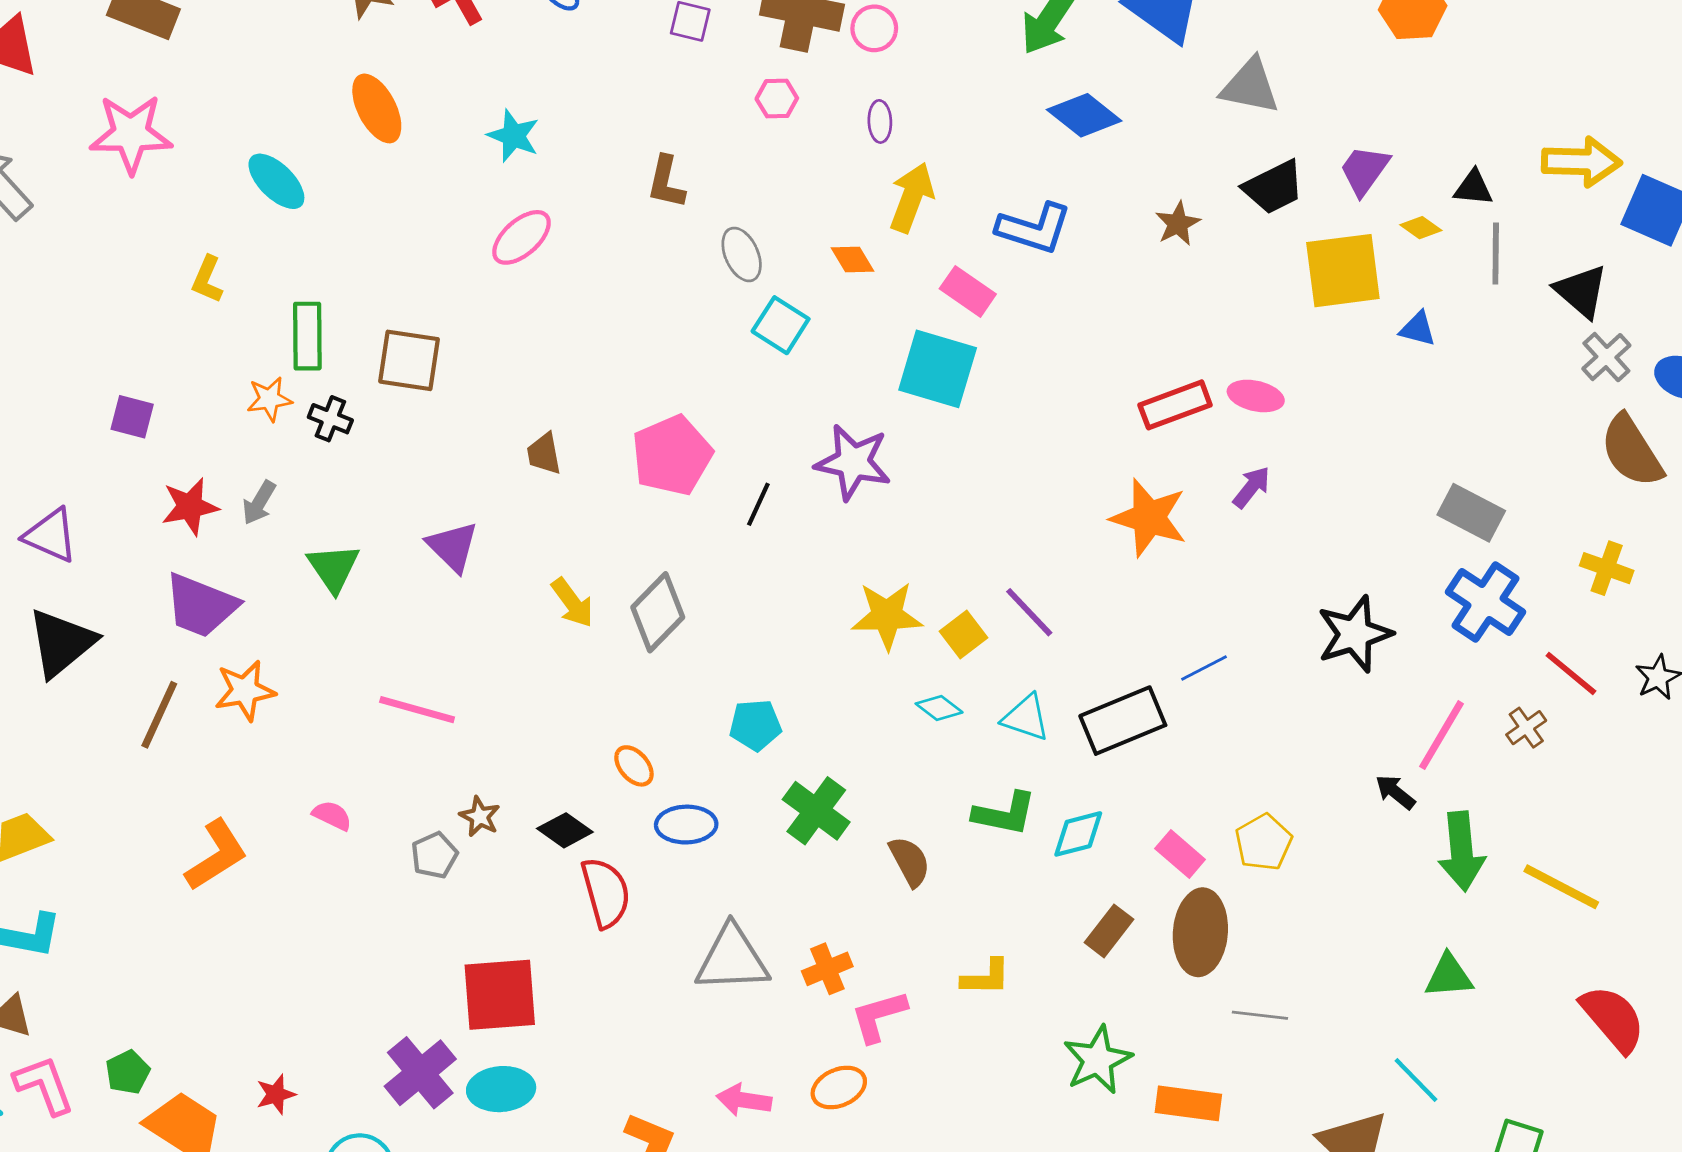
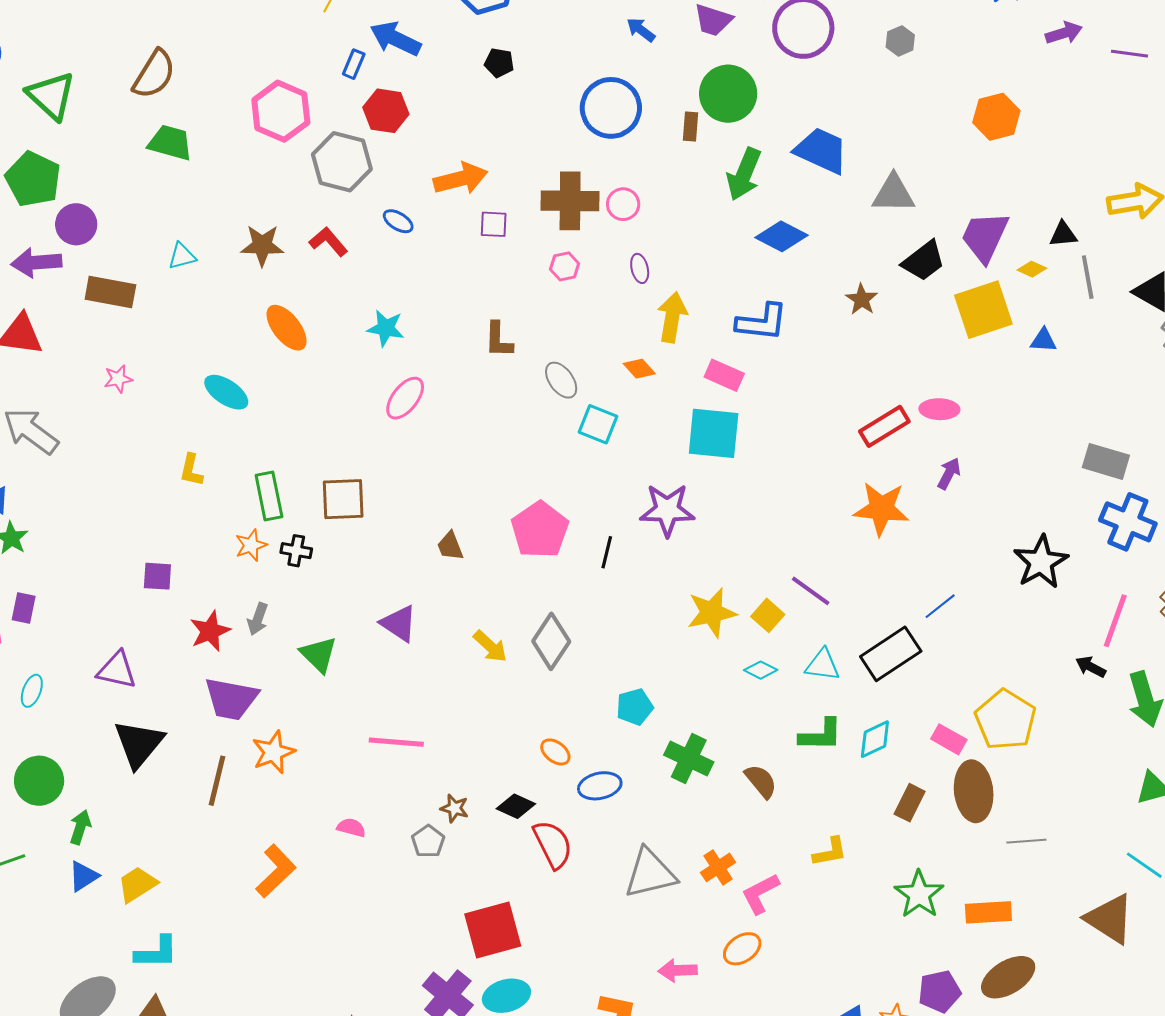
pink star: (131, 134) -> (118, 379), size x0.5
purple trapezoid: (1364, 170) -> (985, 237), size x1.4
yellow pentagon: (1264, 842) -> (1006, 720), size x1.5

